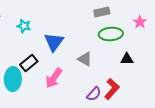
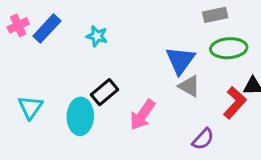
blue triangle: (54, 42) -> (180, 60), moved
red L-shape: (112, 89) -> (235, 103), moved

